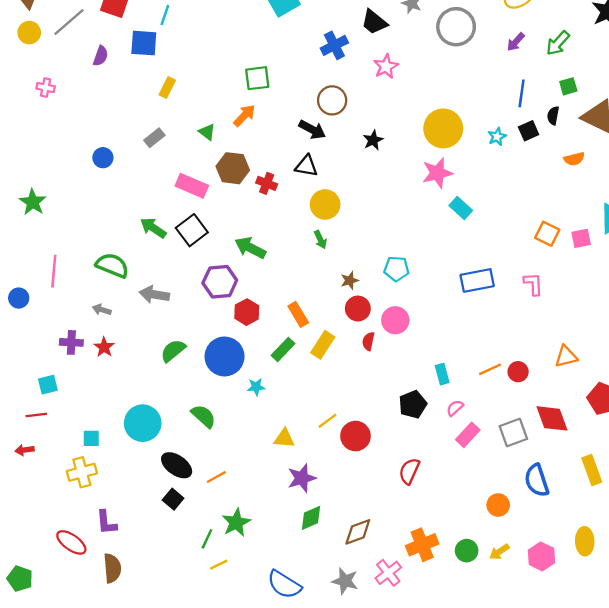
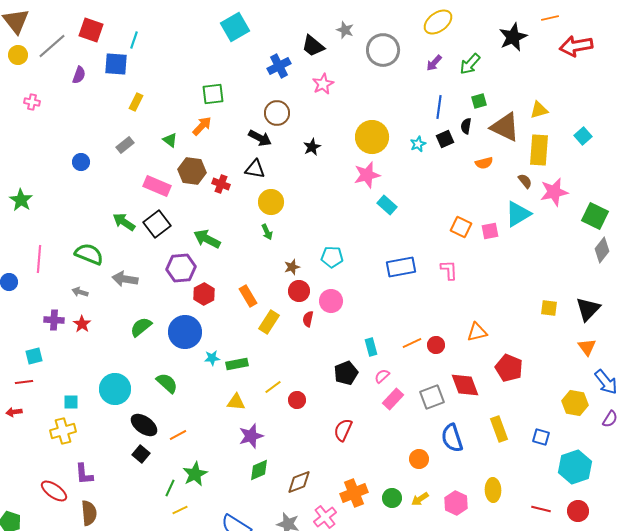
green rectangle: (283, 349) -> (237, 364), moved, turned 35
red circle: (355, 436) -> (297, 400), size x0.7

